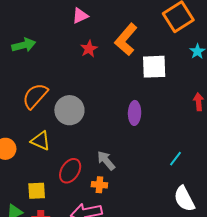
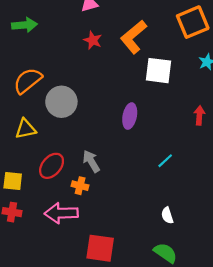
red star: (89, 49) -> (93, 40), turned -30
yellow triangle: (41, 141) -> (26, 129), turned -45
cyan line: (175, 159) -> (165, 161), moved
white semicircle: (184, 199) -> (167, 215), size x0.6

